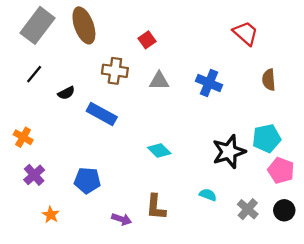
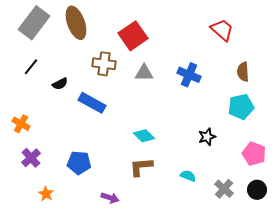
red square: (147, 40) -> (133, 36), size x1.8
cyan pentagon: (267, 138) -> (241, 107), moved
black star: (229, 152) -> (207, 137), size x0.6
brown L-shape: (156, 207) -> (141, 167), moved, turned 80

